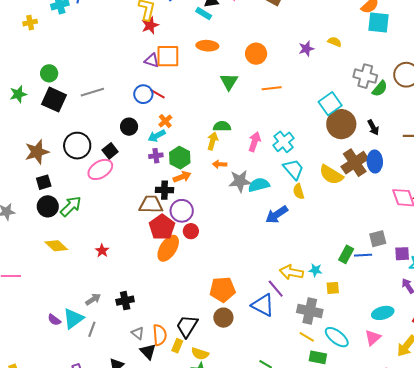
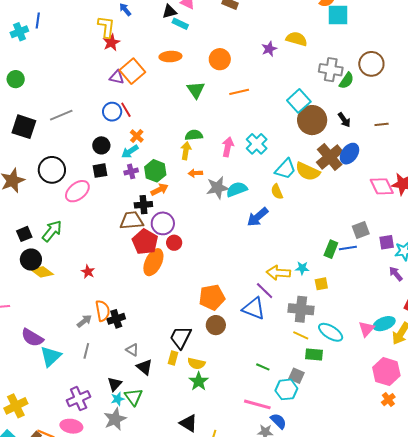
cyan rectangle: (204, 14) -> (180, 24), moved
yellow semicircle: (335, 42) -> (297, 39), size x1.5
orange square: (168, 56) -> (132, 71), turned -35
green circle: (49, 73) -> (16, 79), moved
red line: (157, 94) -> (126, 110), turned 35
black square: (110, 151) -> (100, 171), moved, turned 35
blue ellipse: (375, 161) -> (349, 154), turned 45
cyan trapezoid: (293, 169) -> (285, 169), moved, turned 90
black square: (44, 182) -> (24, 234), moved
black circle: (48, 206) -> (31, 259), moved
cyan ellipse: (383, 313) -> (384, 324), moved
cyan triangle: (73, 319) -> (51, 356), moved
purple semicircle: (54, 320) -> (32, 338), moved, size x1.6
orange semicircle: (160, 335) -> (103, 311), moved

